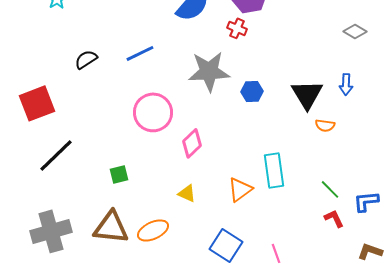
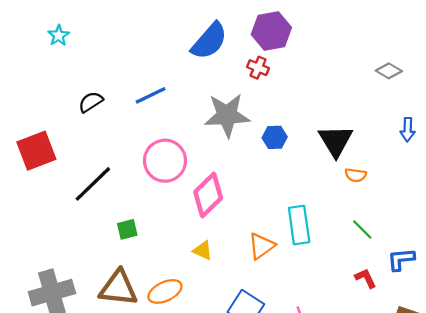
blue arrow: (346, 84) -> (408, 130), moved
pink diamond: (192, 143) -> (208, 195), size x1.4
black line: (56, 155) -> (93, 184), moved
green line: (330, 189) -> (362, 229), moved

